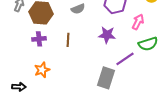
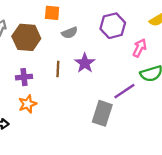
purple star: (107, 35) -> (85, 63), moved, turned 30
purple cross: (39, 39) -> (24, 77), moved

